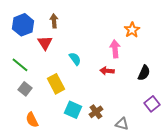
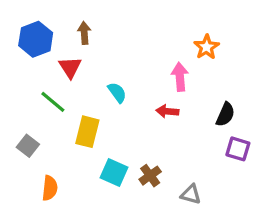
green line: (20, 65) -> (53, 102), moved
yellow rectangle: (56, 84) -> (87, 132), turned 42
gray square: (25, 89) -> (28, 146), moved
purple square: (152, 104) -> (238, 149), moved, turned -35
orange semicircle: (32, 120) -> (50, 188), turned -147

